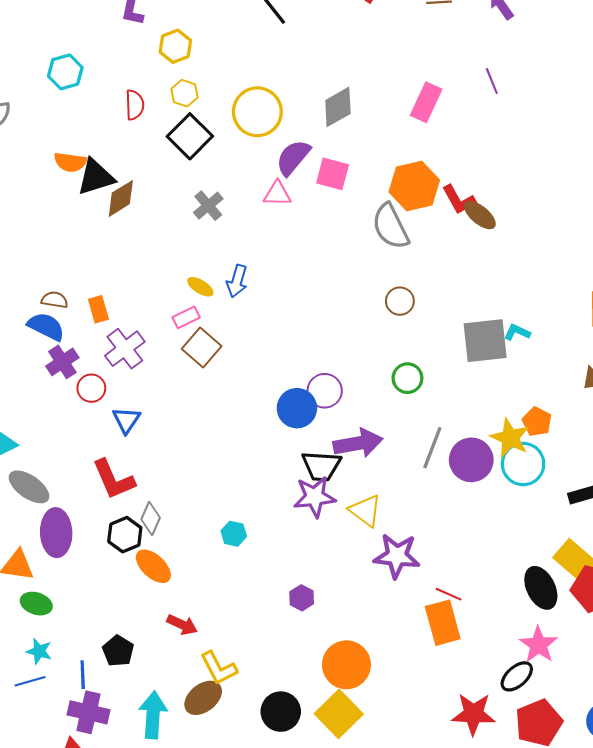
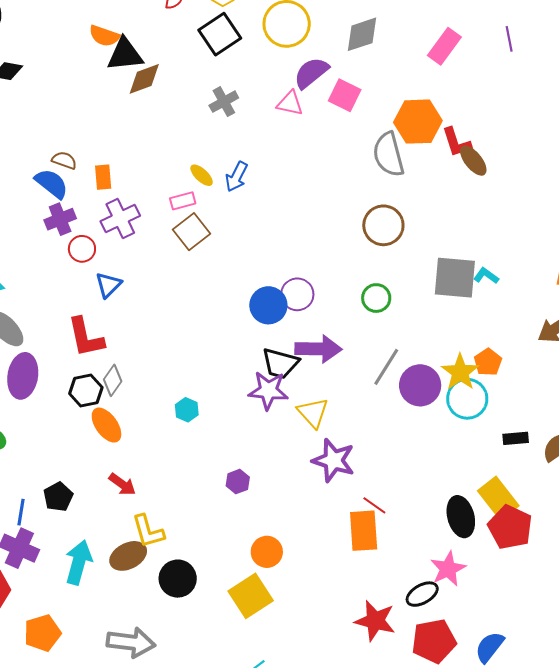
brown circle: (400, 301) -> (383, 225), size x1.5
orange circle: (346, 665) -> (267, 552), size x0.7
black circle: (281, 712) -> (178, 579), moved

